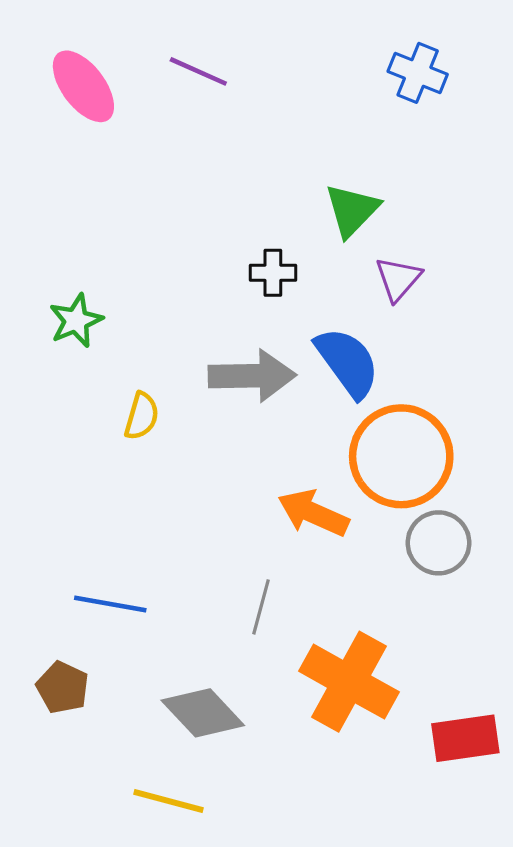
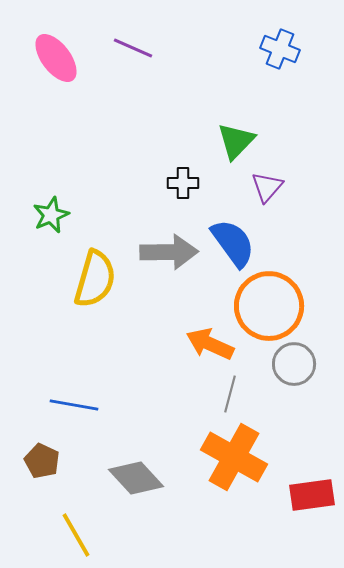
yellow semicircle: (142, 416) -> (95, 279), size x1.8
gray line: (261, 607) -> (230, 394), moved
yellow line: (168, 801) -> (76, 535), moved, turned 45

